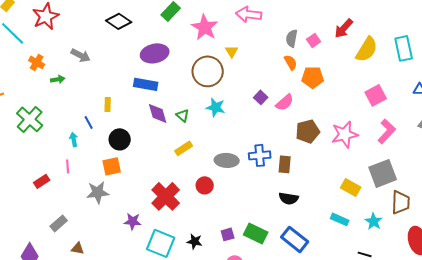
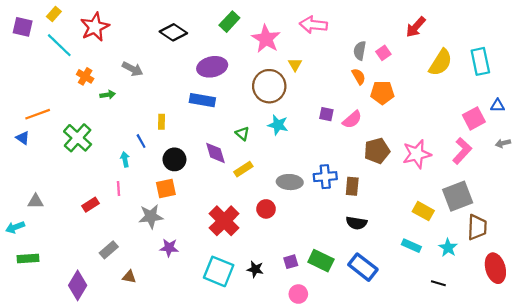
red arrow: (344, 28) -> (416, 27), moved
pink square: (376, 95) -> (474, 118), moved
purple square: (261, 97) -> (326, 114), turned -32
purple diamond: (158, 113) -> (215, 153), moved
purple star: (133, 221) -> (169, 248), moved

